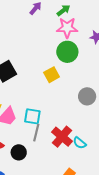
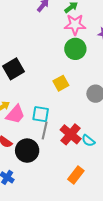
yellow square: (52, 75) -> (61, 83), moved
black circle: (19, 152) -> (27, 151), size x1.5

